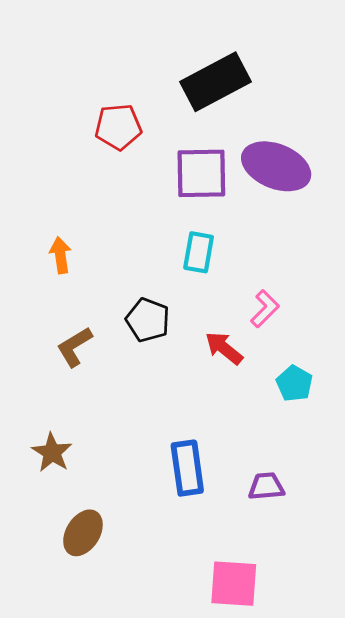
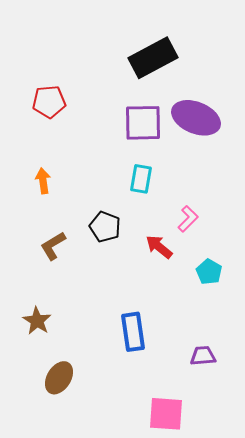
red pentagon: (118, 127) -> (49, 102), moved
purple trapezoid: (266, 486) -> (203, 356), moved

